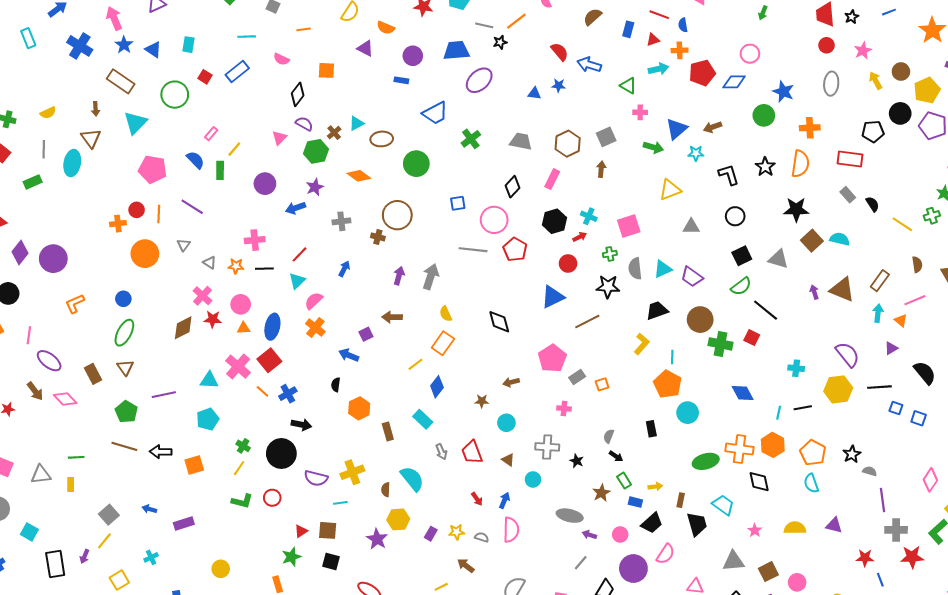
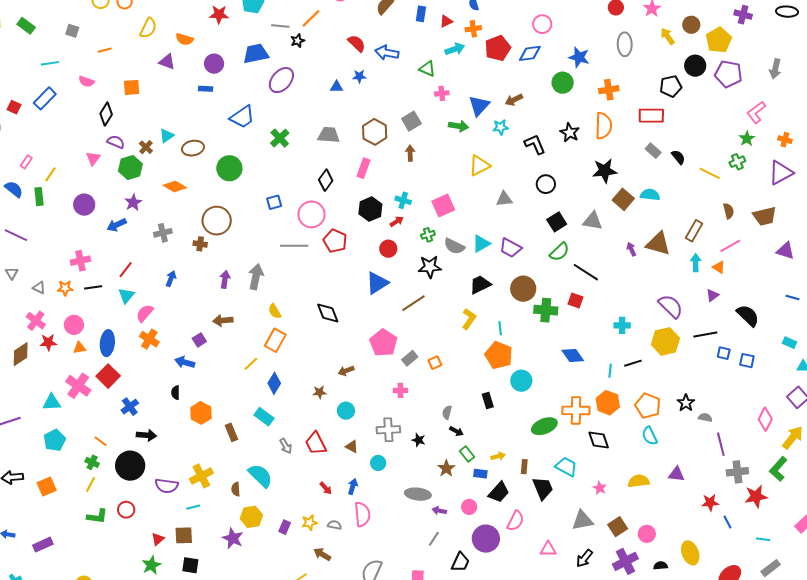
gray semicircle: (635, 269) -> (454, 246), turned -50
orange line: (262, 391) -> (101, 441), moved

